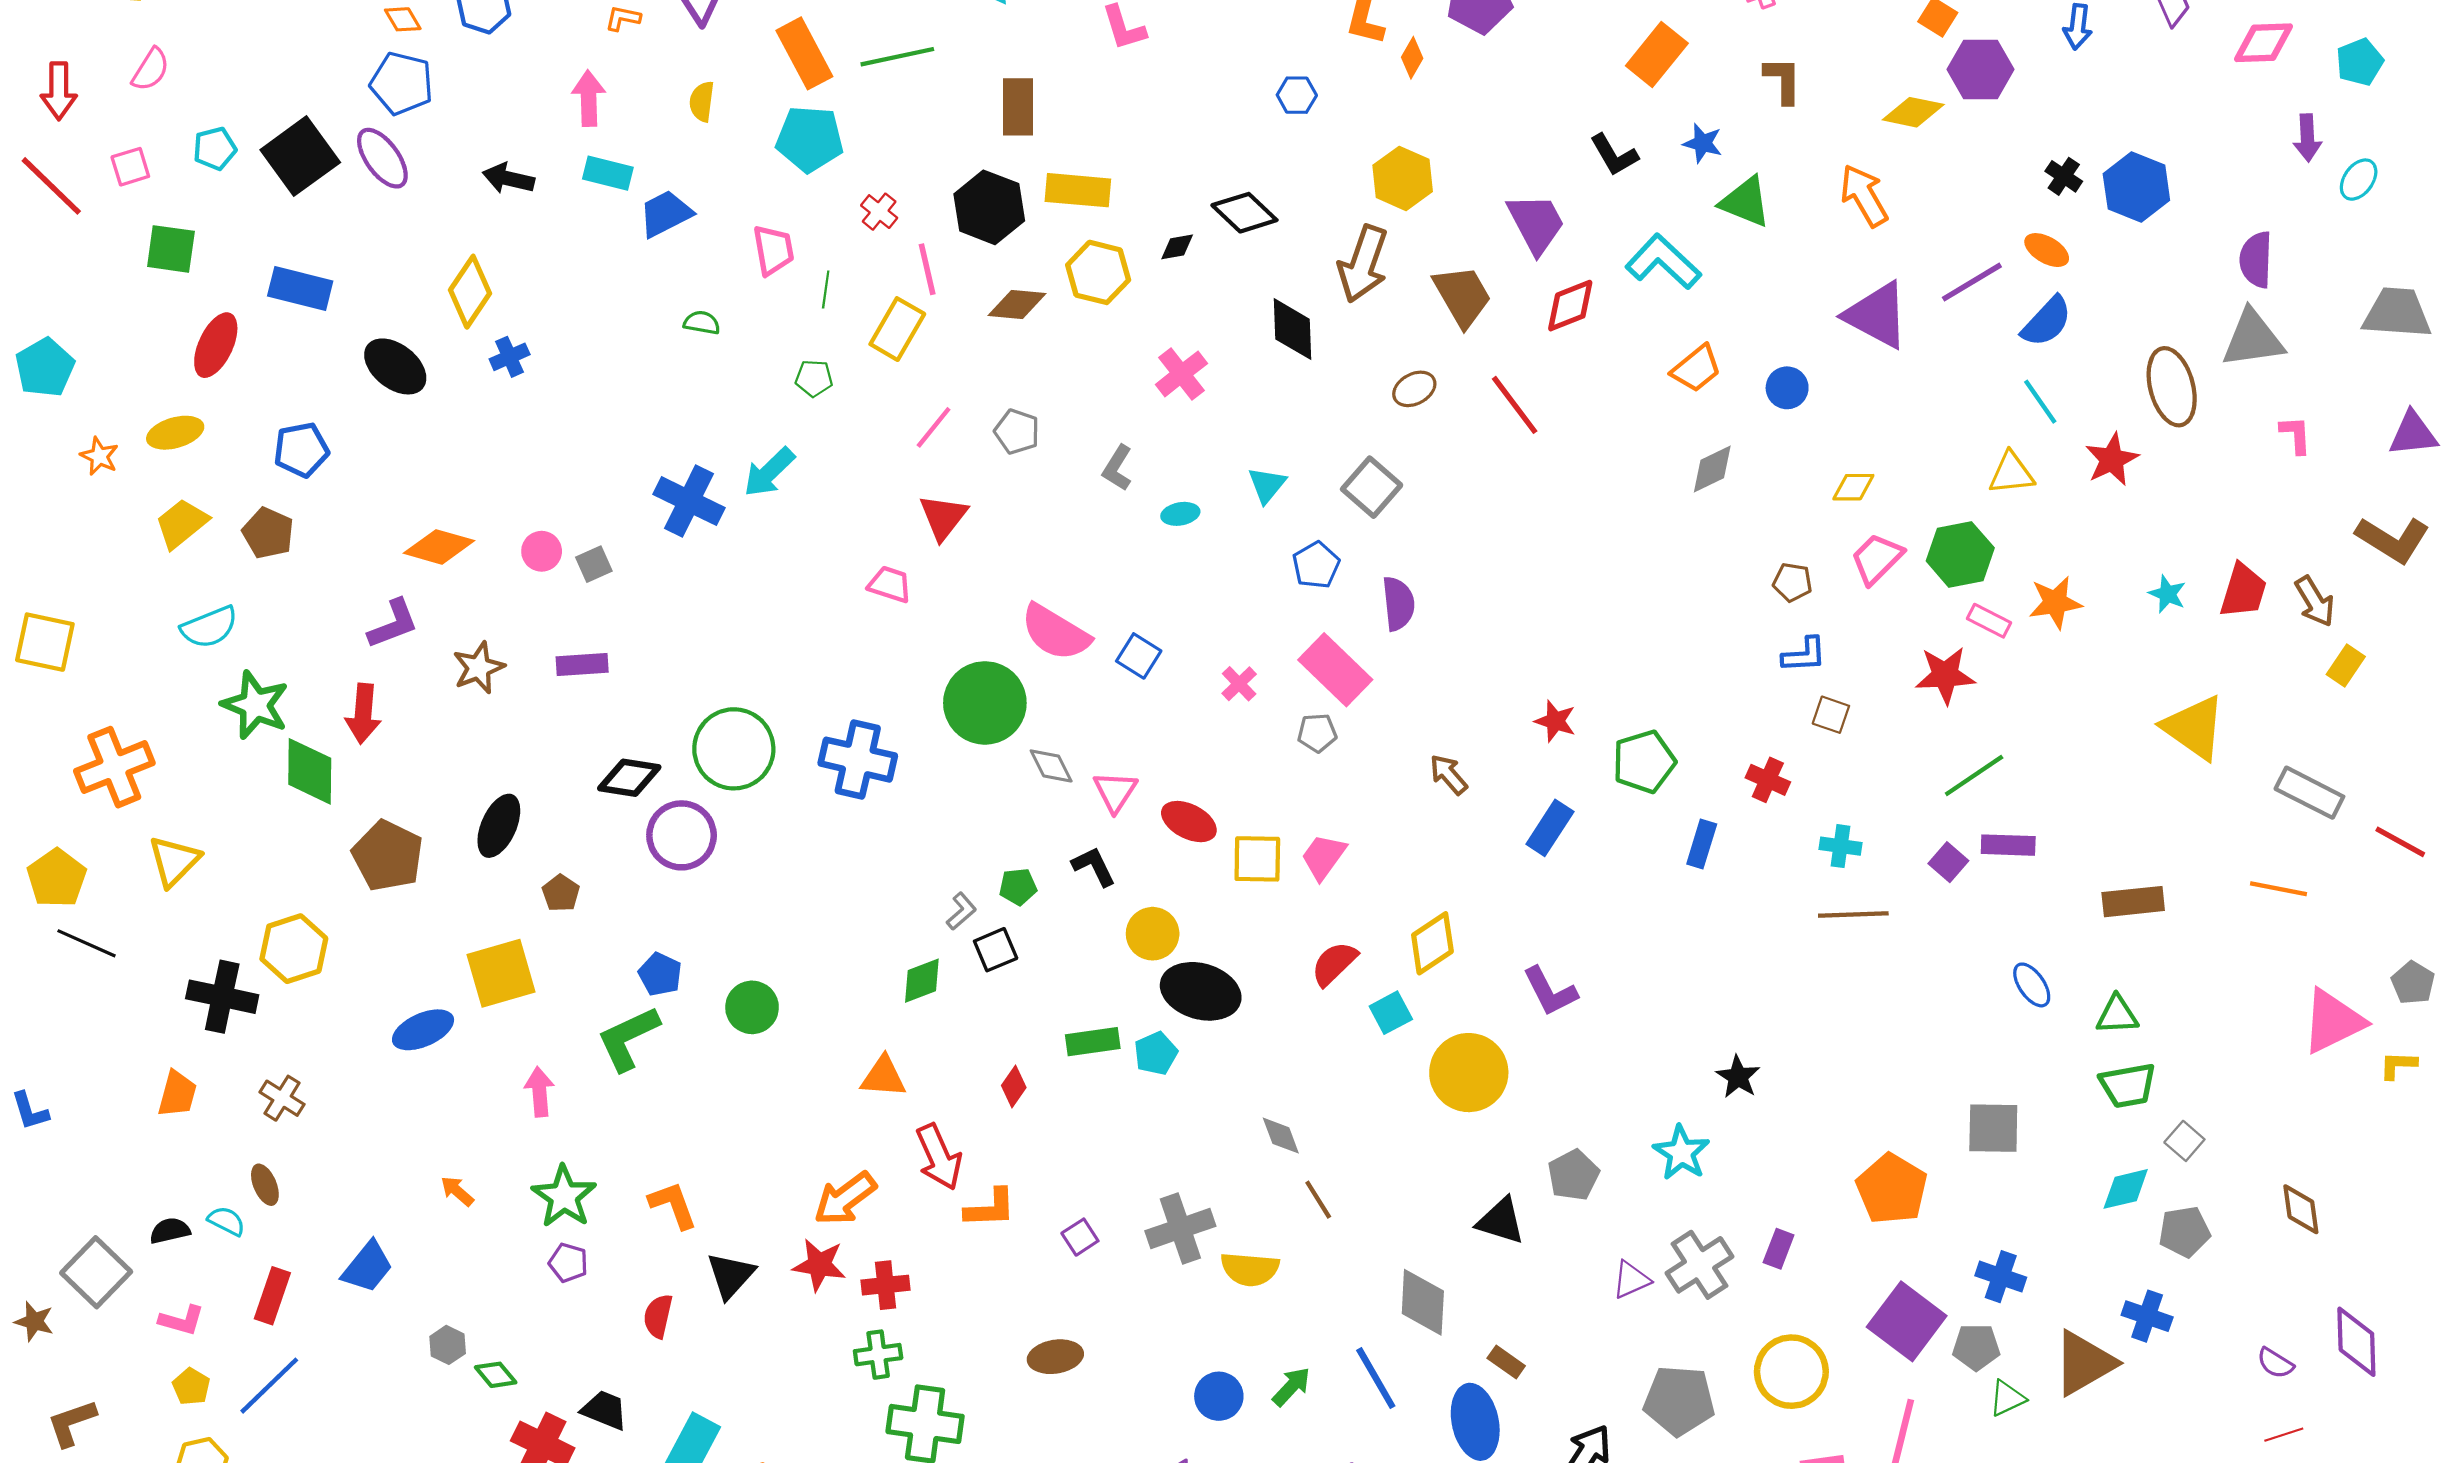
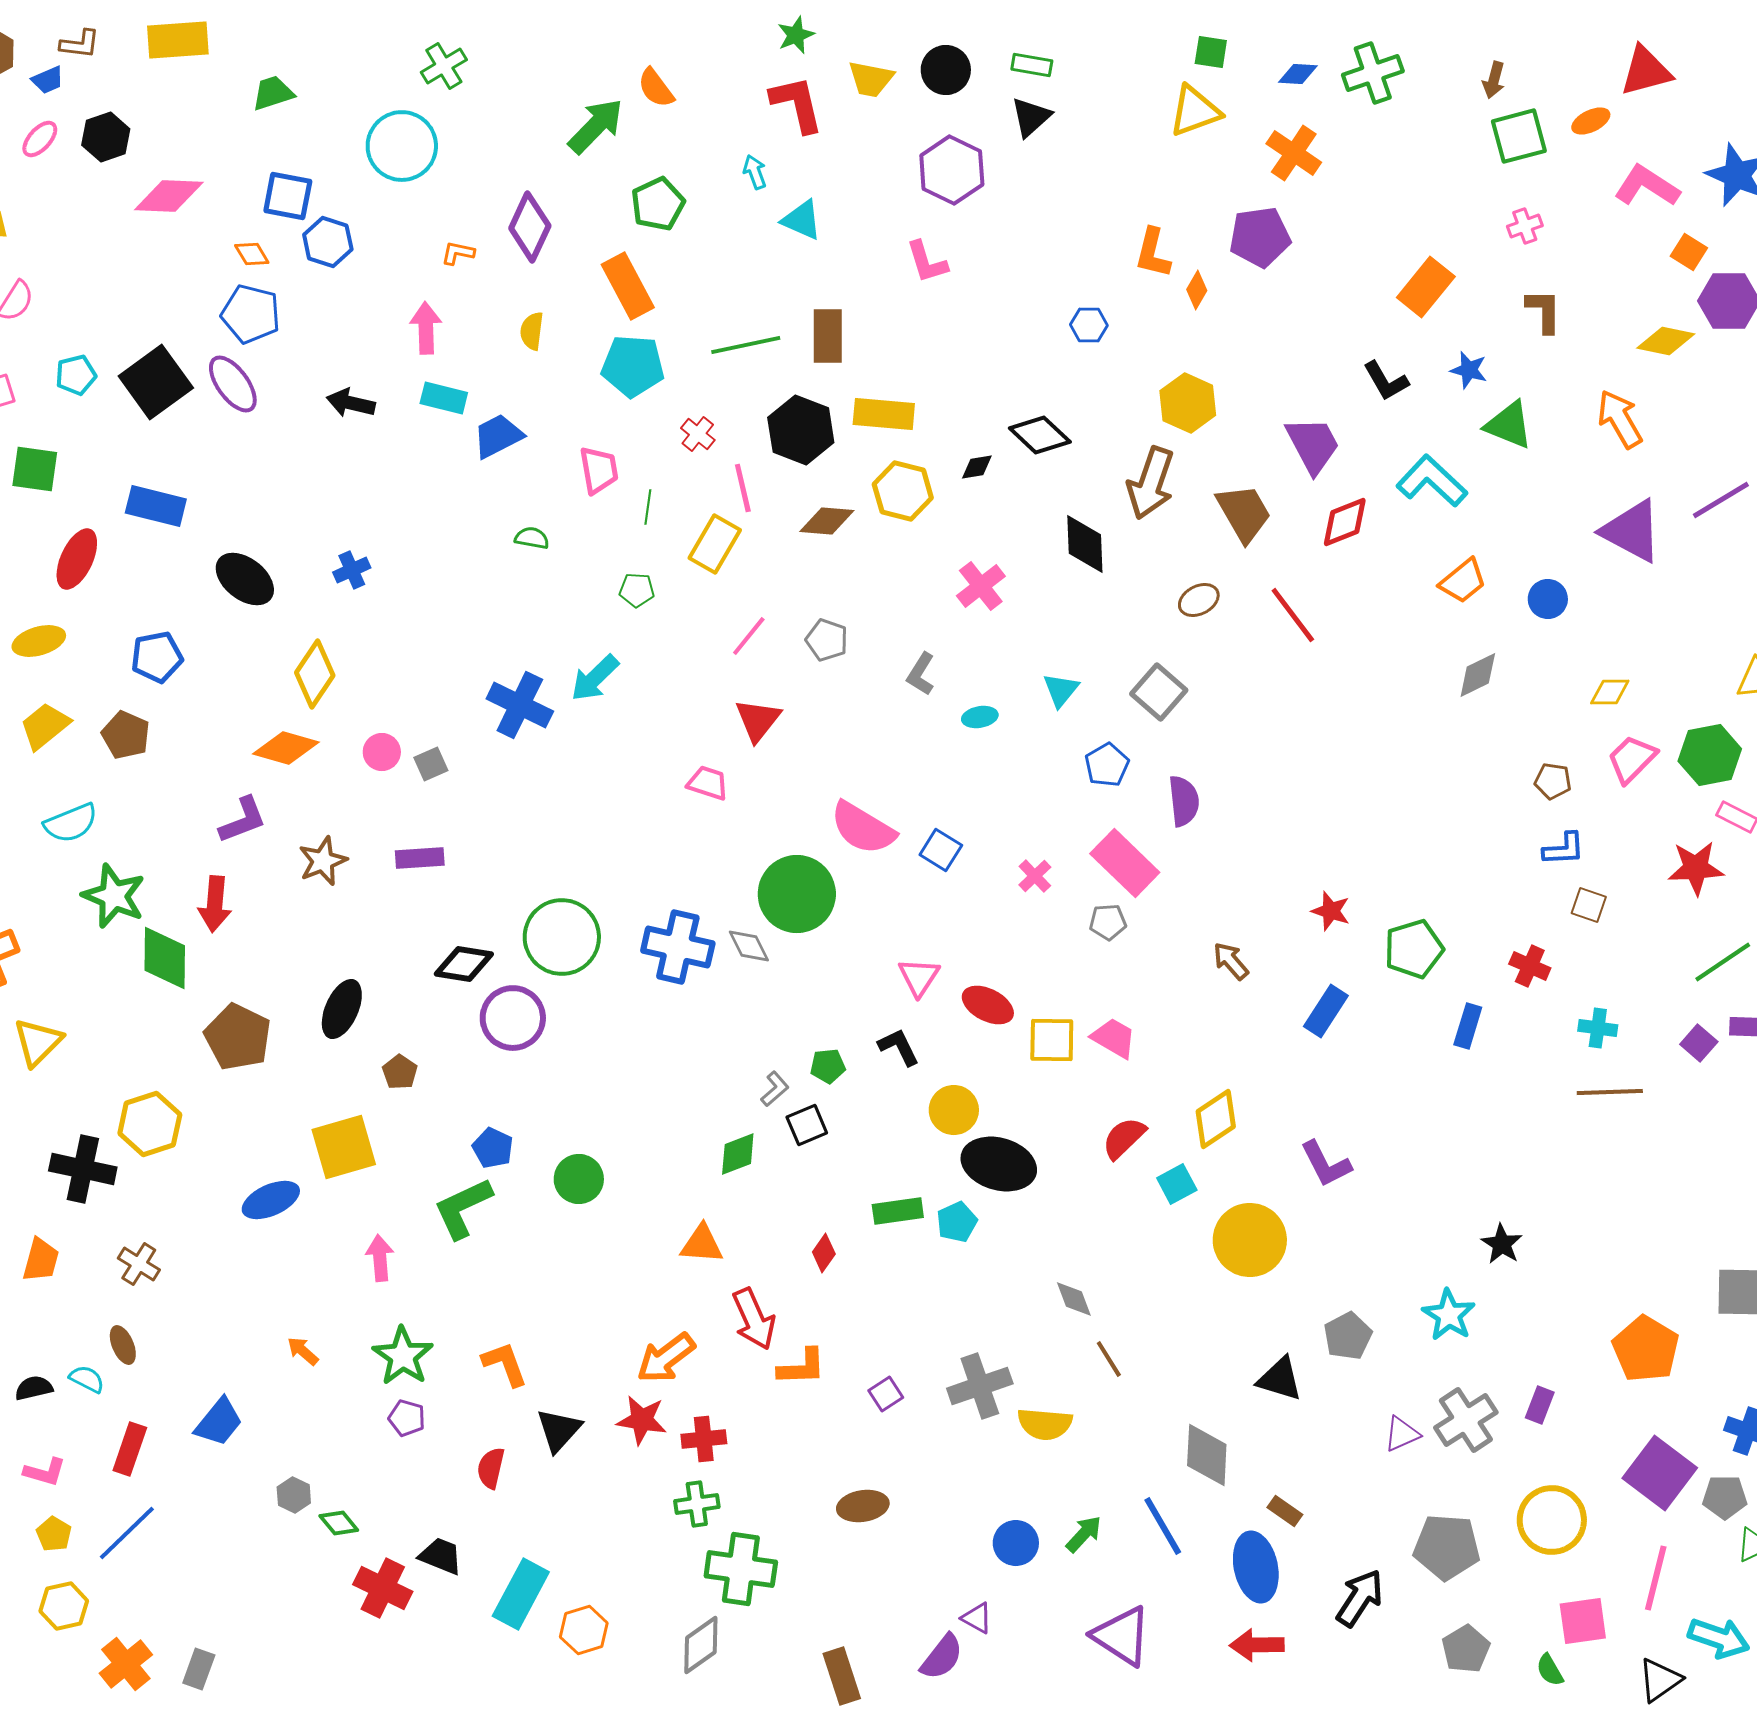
green line: (897, 57) -> (746, 345), moved
yellow diamond: (470, 292) -> (315, 674), moved
gray diamond: (1051, 766) -> (749, 946), moved
pink trapezoid: (1324, 857) -> (1114, 1038), turned 84

